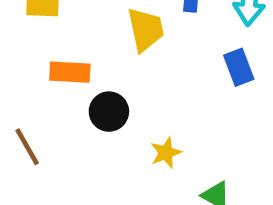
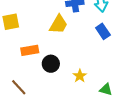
yellow trapezoid: (146, 30) -> (59, 24), turned 55

